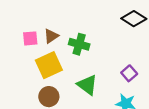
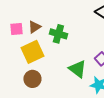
green triangle: (87, 85) -> (77, 69), moved

